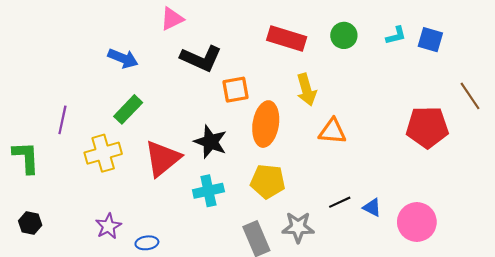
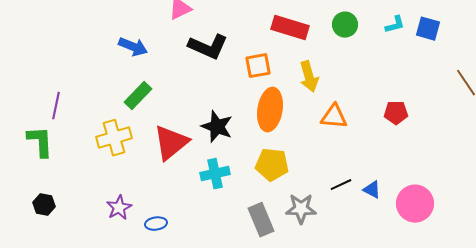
orange square: (236, 90) -> (258, 66), moved
purple line: (62, 120) -> (56, 106), moved
red pentagon: (427, 127) -> (396, 113), moved, size x0.6

